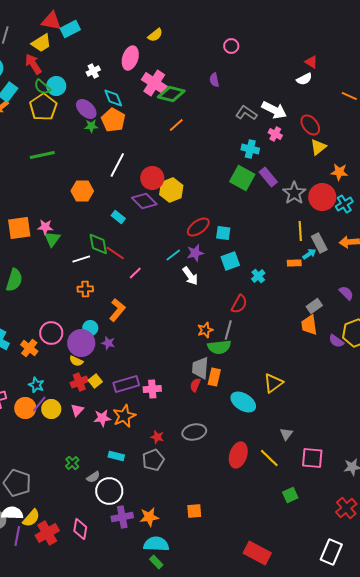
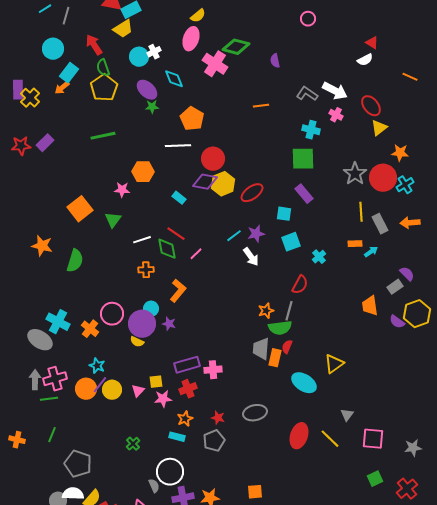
yellow semicircle: (155, 35) -> (198, 16), moved
yellow trapezoid: (41, 43) -> (123, 29), moved
pink circle: (231, 46) -> (308, 19), moved
cyan circle: (56, 86) -> (139, 57), moved
green semicircle: (42, 87) -> (103, 68), turned 30
green diamond: (171, 94) -> (236, 47), moved
orange pentagon: (113, 120) -> (192, 119), moved
orange line: (176, 125) -> (261, 106), moved, turned 35
white line: (117, 165) -> (178, 146), turned 60
purple rectangle: (268, 177) -> (304, 194), moved
green square: (242, 178) -> (303, 159), turned -30
yellow hexagon: (171, 190) -> (223, 184), moved
purple diamond: (144, 201) -> (205, 182), turned -35
pink star: (45, 227) -> (122, 190), moved
red ellipse: (198, 227) -> (252, 193), moved
orange square: (19, 228) -> (80, 209), turned -30
green diamond: (98, 244) -> (167, 249), moved
cyan arrow: (309, 254) -> (371, 252), moved
gray rectangle: (314, 306) -> (395, 287), moved
yellow square: (95, 381) -> (156, 382), moved, turned 32
red cross: (79, 382) -> (188, 389), moved
red semicircle: (195, 385) -> (287, 347), moved
orange star: (124, 416) -> (185, 419), moved, size x0.7
gray semicircle: (93, 477) -> (154, 486), moved, turned -80
green square: (290, 495) -> (375, 479), moved

